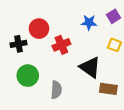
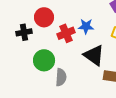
blue star: (89, 22) -> (86, 26), moved
green circle: (28, 76) -> (44, 60), moved

